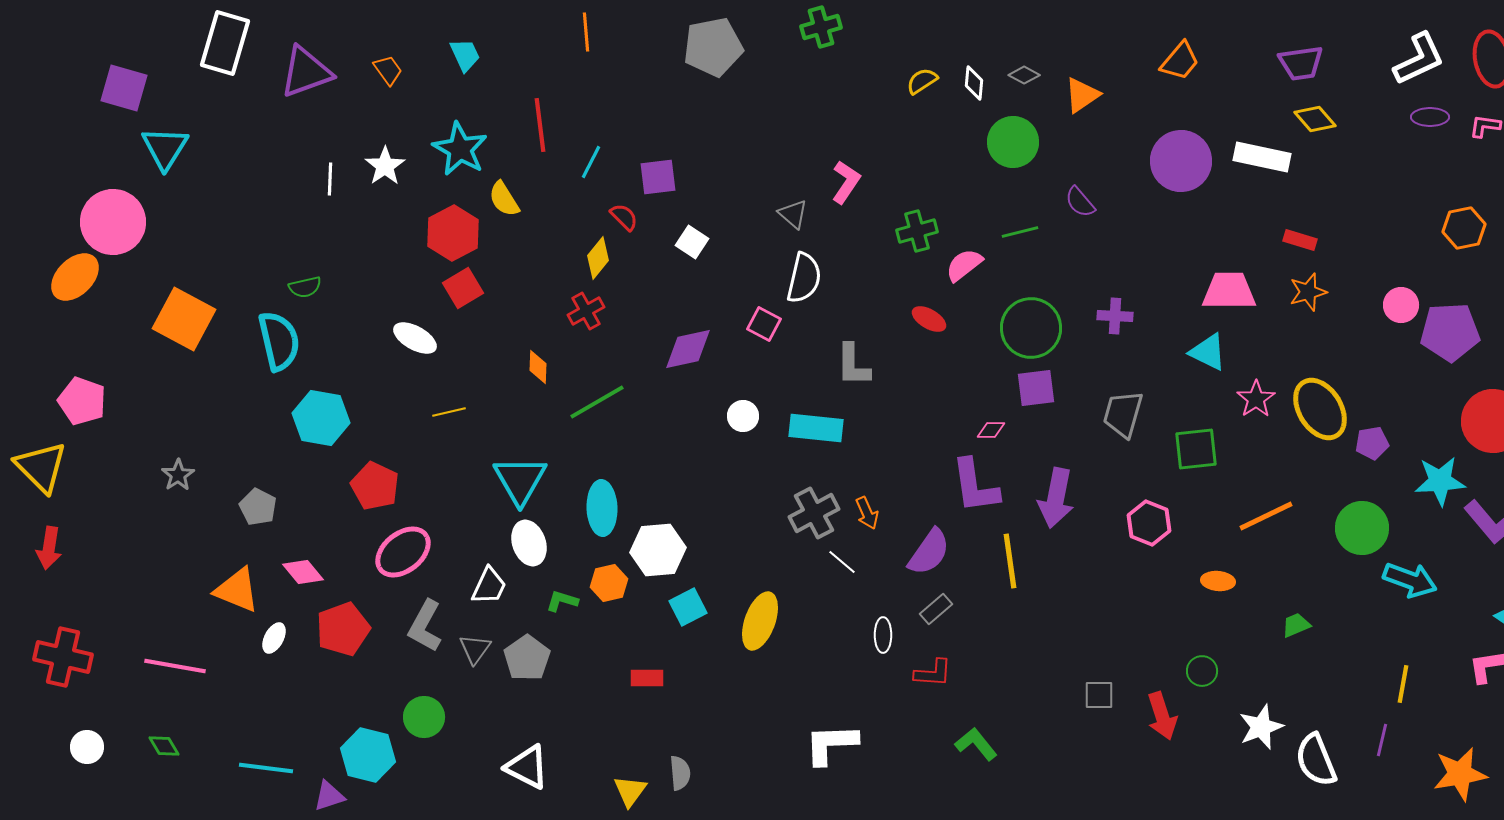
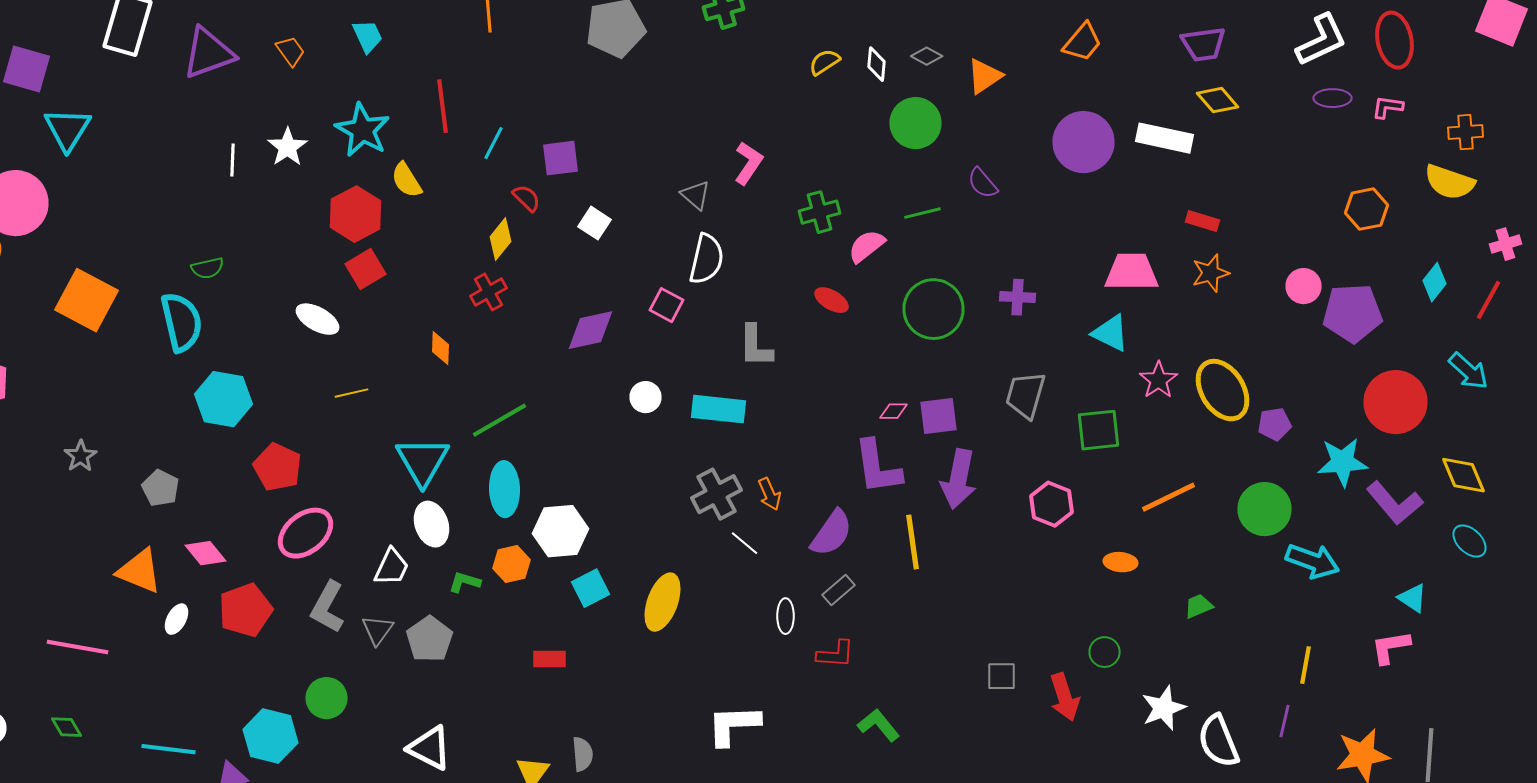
purple square: (1036, 388) -> (938, 416), moved
green line: (597, 402) -> (500, 420), moved

